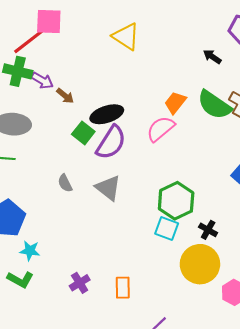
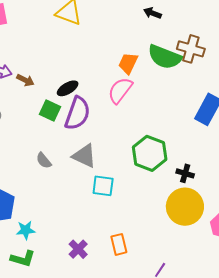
black ellipse: (107, 114) -> (68, 88), size x0.7
cyan square: (167, 228) -> (103, 186), moved

